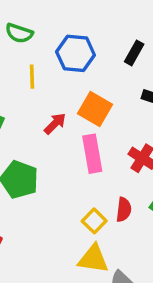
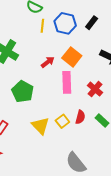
black rectangle: (134, 53) -> (92, 23), moved
yellow line: (32, 77) -> (42, 26), moved
yellow triangle: (93, 259) -> (40, 126), moved, turned 30

